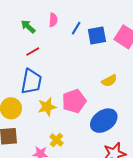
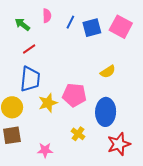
pink pentagon: (74, 101) -> (74, 95), turned 30
blue ellipse: (104, 121) -> (106, 112), turned -48
yellow cross: (57, 140) -> (78, 134), moved

